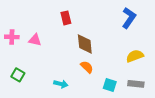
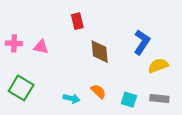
blue L-shape: (129, 18) -> (142, 42), moved
orange semicircle: (87, 67) -> (98, 91), moved
green square: (18, 75) -> (21, 88), size x1.5

